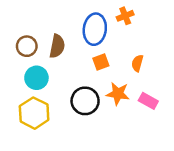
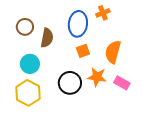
brown circle: (27, 46) -> (25, 27), moved
orange semicircle: (137, 63) -> (113, 52), size x1.6

